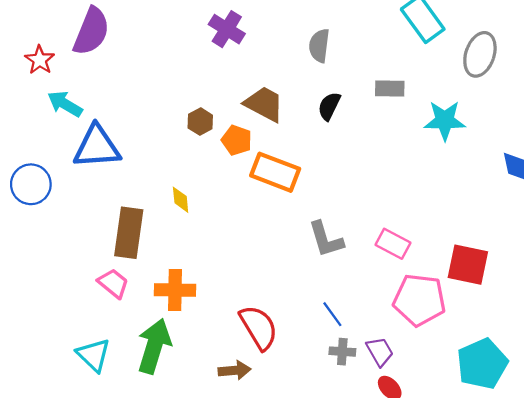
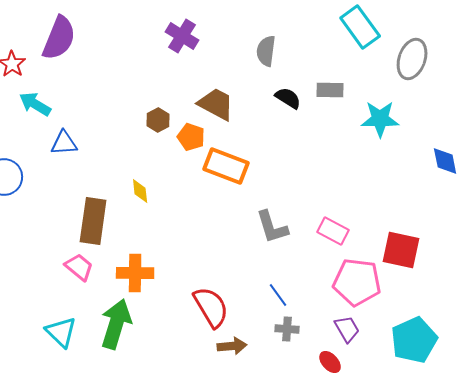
black semicircle: (329, 106) -> (288, 98), moved, turned 96
blue triangle: (97, 147) -> (64, 143), size x0.6
purple trapezoid: (380, 352) -> (347, 329), moved
brown arrow: (234, 370) -> (232, 346), moved

